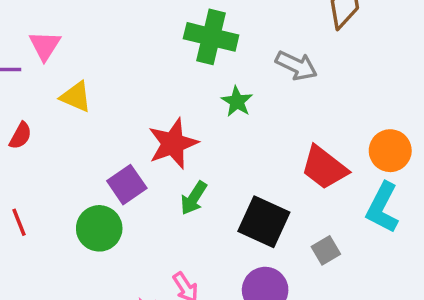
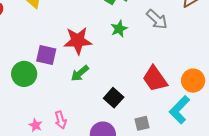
purple square: (127, 185) -> (46, 55), turned 30
black square: (264, 222) -> (114, 98), size x0.7

